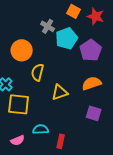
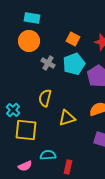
orange square: (74, 11) -> (73, 39), moved
gray cross: (48, 26) -> (48, 63), moved
orange circle: (22, 50) -> (29, 41), moved

